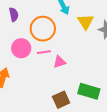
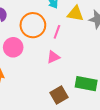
yellow triangle: (86, 22) -> (75, 14), turned -42
pink line: (44, 52) -> (57, 32), moved, turned -56

